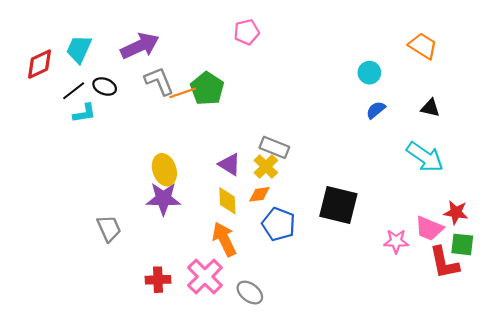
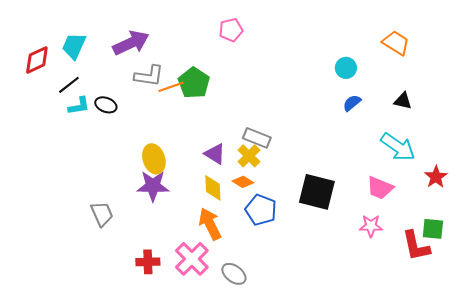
gray L-shape: (159, 81) -> (149, 76), turned 120
black ellipse: (105, 86) -> (106, 105), moved
orange diamond: (259, 194) -> (243, 182), turned 40
red star: (456, 212) -> (436, 177), moved, turned 30
pink trapezoid: (429, 228) -> (380, 188), moved

